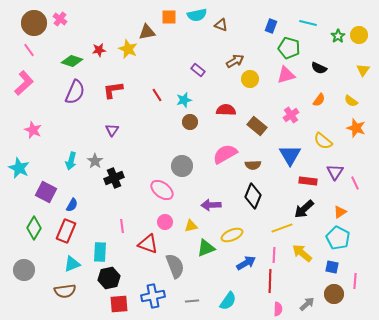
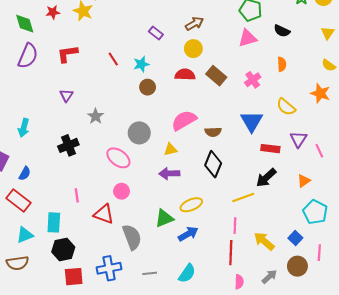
green diamond: (72, 61) -> (25, 24), turned 55
yellow circle: (250, 79) -> (193, 49), moved
orange semicircle: (319, 100) -> (282, 64), turned -40
yellow semicircle: (351, 101) -> (329, 65), moved
brown rectangle: (257, 126) -> (216, 76), moved
gray star: (95, 161) -> (96, 116), moved
yellow triangle: (191, 226) -> (170, 150), moved
red rectangle: (66, 231) -> (18, 201), turned -75
cyan pentagon: (338, 238) -> (315, 212), moved
yellow arrow: (302, 253) -> (264, 241), moved
blue arrow: (246, 263) -> (188, 234), moved
blue square: (332, 267) -> (295, 238), turned 32

